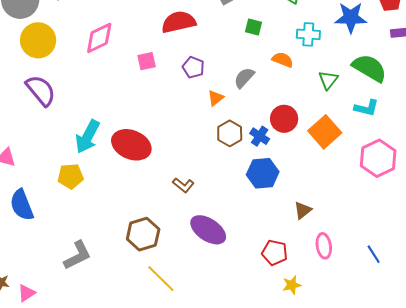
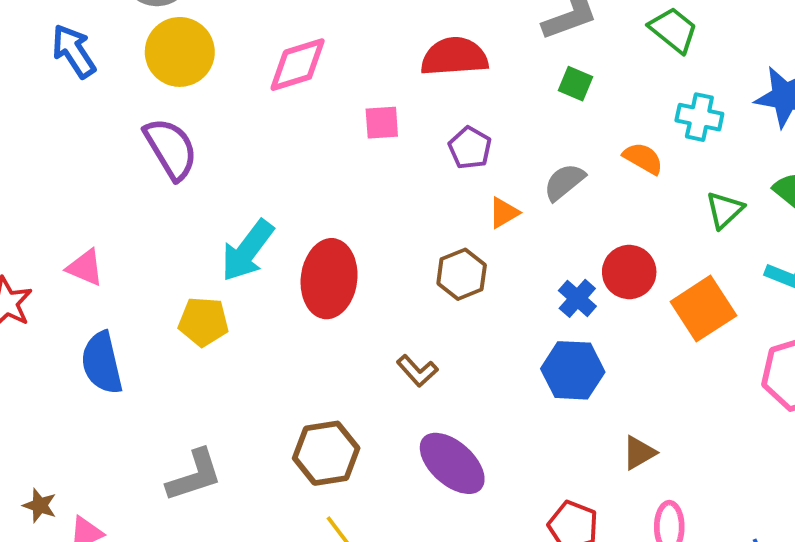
green square: (253, 27) -> (575, 84), moved
brown hexagon: (230, 133) -> (462, 274), moved
red ellipse: (131, 145) -> (329, 279), turned 66

